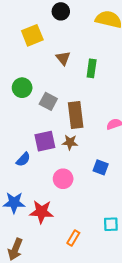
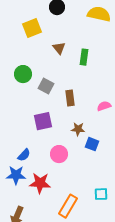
brown rectangle: (76, 115) -> (70, 98), size x0.7
brown star: (70, 142) -> (78, 129), moved
blue semicircle: (23, 159) -> (24, 155), moved
orange rectangle: (73, 238) -> (68, 206), size x1.6

